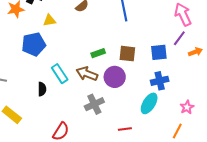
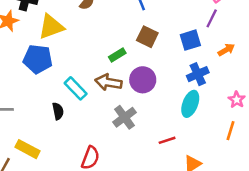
yellow triangle: (49, 20) -> (51, 27), size x1.6
blue pentagon: (34, 44) -> (38, 59), turned 30
orange arrow: (195, 52) -> (226, 50), moved
brown square: (127, 54) -> (147, 37), moved, turned 30

